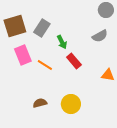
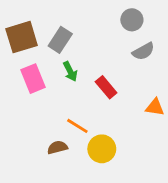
gray circle: (106, 10) -> (132, 20), moved
green arrow: (62, 42) -> (70, 71), moved
orange line: (45, 65) -> (77, 126), moved

